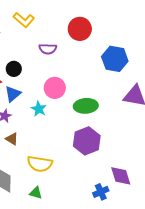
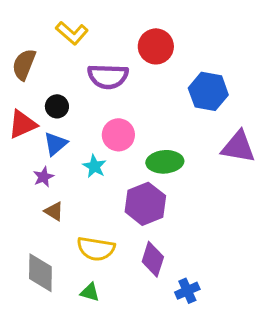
purple semicircle: (48, 49) -> (108, 76), size x1.5
purple hexagon: (87, 141) -> (145, 204), moved
purple diamond: (121, 176) -> (153, 259), moved, turned 35

